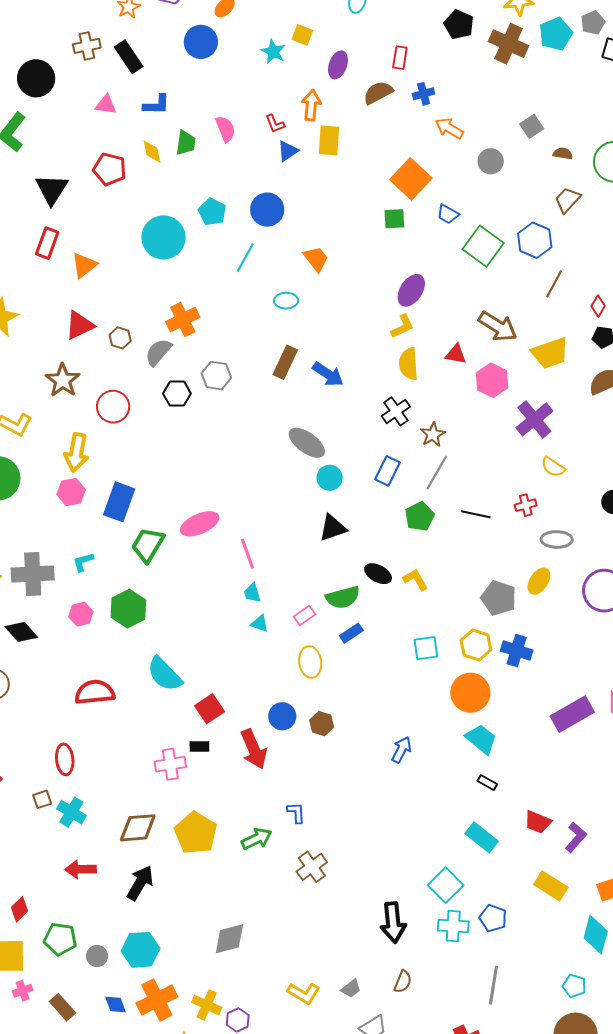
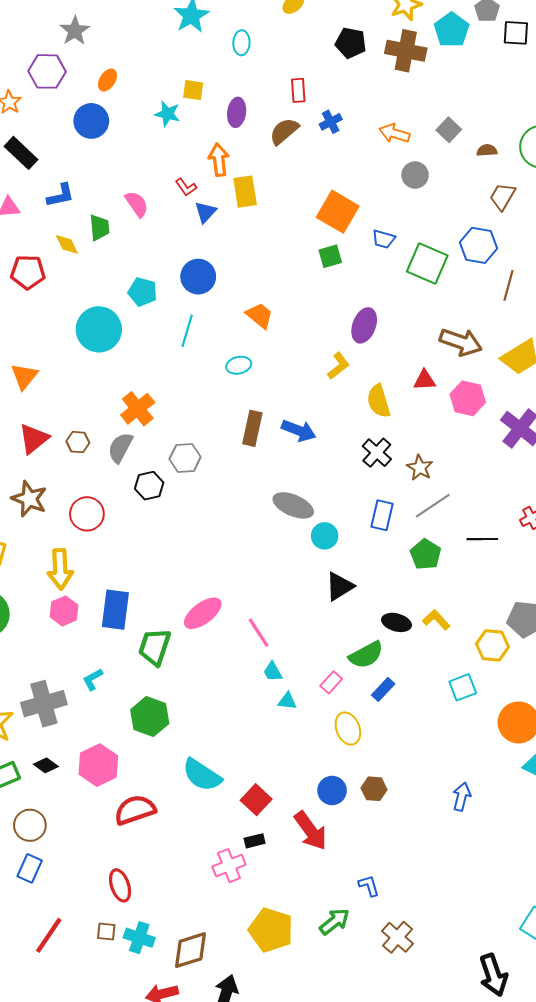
orange arrow: (449, 128) -> (394, 133), moved
yellow L-shape: (402, 326) -> (339, 366), moved
gray line: (437, 473) -> (433, 506), turned 39
pink hexagon: (81, 614) -> (98, 765), moved, size x1.6
black diamond: (21, 632) -> (46, 765), size x0.7
yellow hexagon: (476, 645) -> (493, 645), moved
brown square: (42, 799) -> (106, 931), turned 36
brown diamond: (138, 828) -> (190, 950), moved

